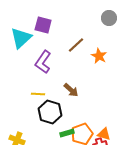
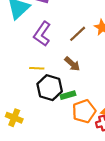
brown line: (76, 45) -> (78, 34), moved
green rectangle: (67, 133) -> (68, 95), moved

